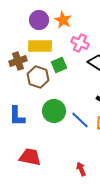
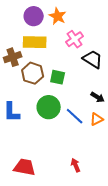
pink cross: (80, 43) -> (75, 39), turned 30
green square: (59, 65) -> (58, 77), moved, turned 35
red trapezoid: (30, 157) -> (25, 167), moved

